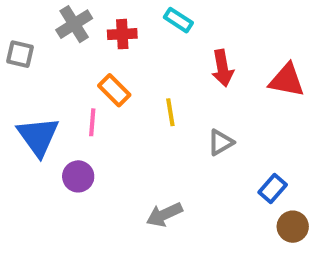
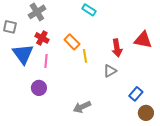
red cross: (122, 34) -> (42, 38), moved, turned 32
red arrow: (223, 68) -> (117, 48), moved
orange rectangle: (114, 90) -> (72, 42), moved
blue triangle: (38, 136) -> (23, 54), moved

